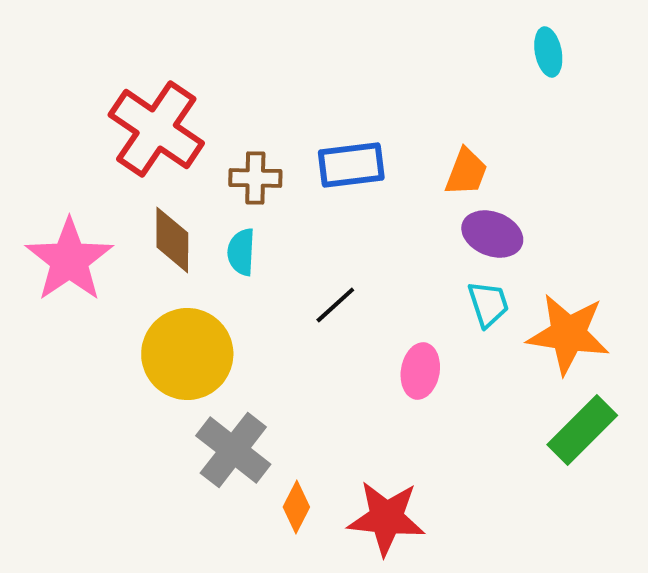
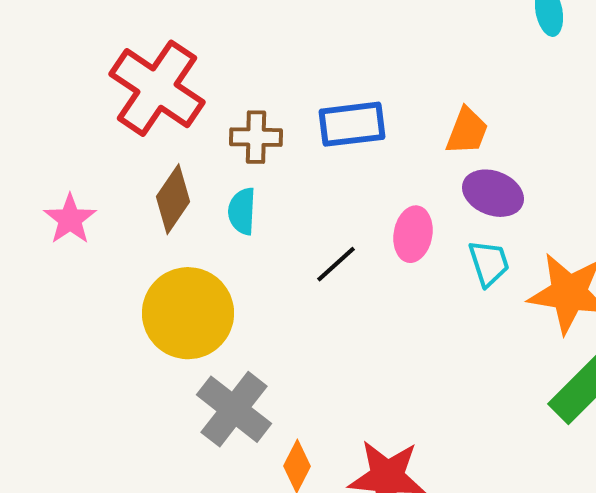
brown diamond: (172, 240) -> (173, 199), turned 34
pink star: (69, 260) -> (70, 219), size x0.6
pink ellipse: (420, 371) -> (413, 234), moved

